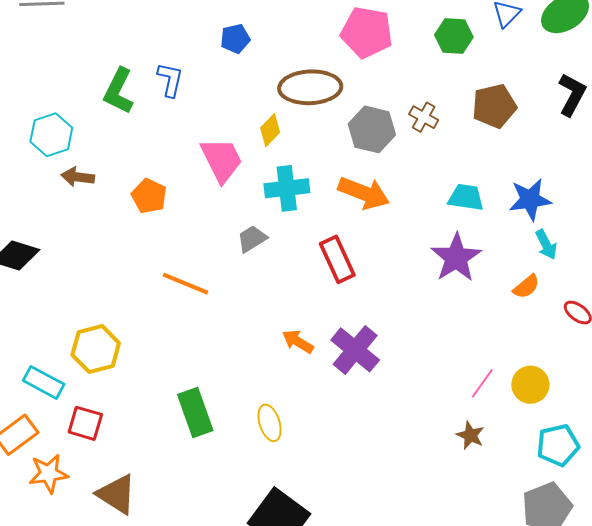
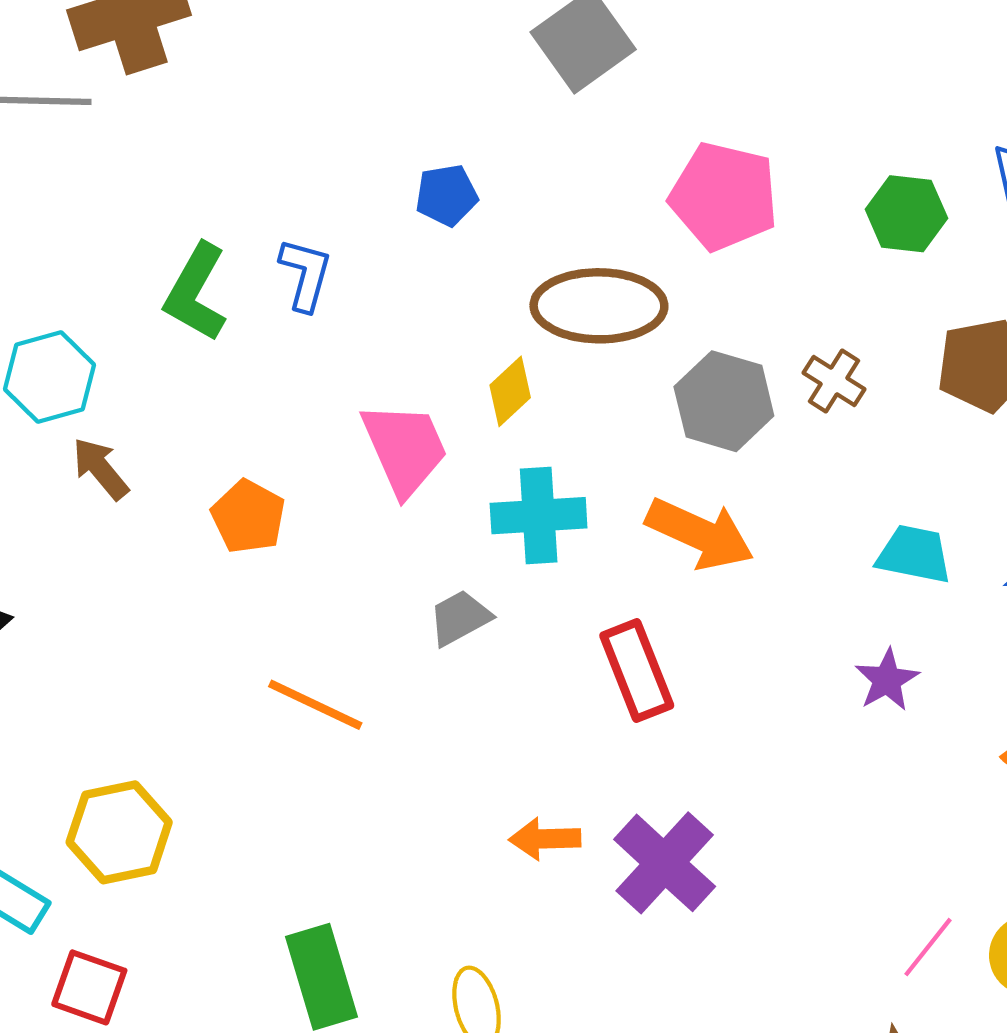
brown arrow: (78, 177) -> (100, 469), turned 40
purple star: (456, 258) -> (887, 680), size x0.6
orange arrow: (298, 342) -> (545, 839), turned -36

